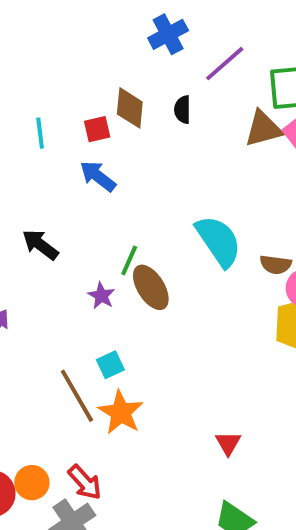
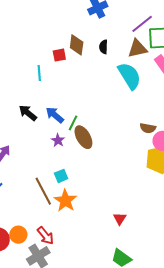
purple line: (225, 64) -> (142, 24), moved
brown triangle: (263, 129) -> (137, 49), moved
cyan line: (40, 133) -> (39, 73), moved
blue arrow: (98, 176) -> (55, 115), moved
cyan semicircle: (219, 241) -> (129, 76), moved

